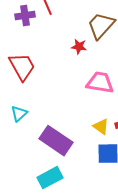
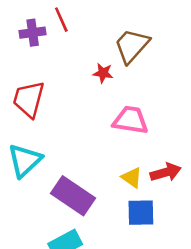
red trapezoid: (22, 67) -> (29, 99), turned -136
cyan triangle: (19, 114) -> (25, 161), size x1.6

